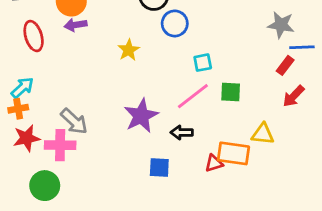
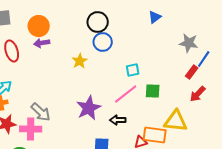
blue circle: (175, 23) -> (103, 42), moved
blue line: (302, 47) -> (204, 59), turned -54
yellow triangle: (263, 134) -> (176, 121), size x1.4

